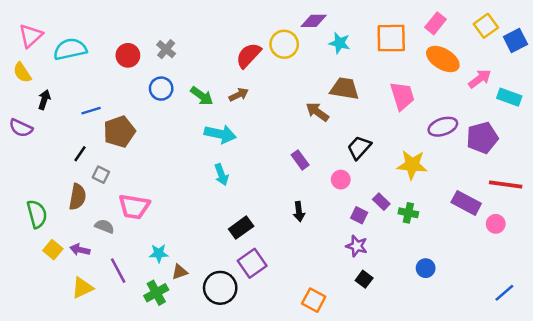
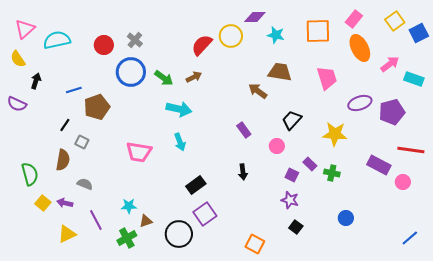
orange ellipse: (443, 59) -> (360, 48), turned 32
blue circle: (161, 89) -> (131, 72), size x1.5
pink trapezoid: (134, 207) -> (139, 152), moved

